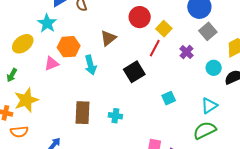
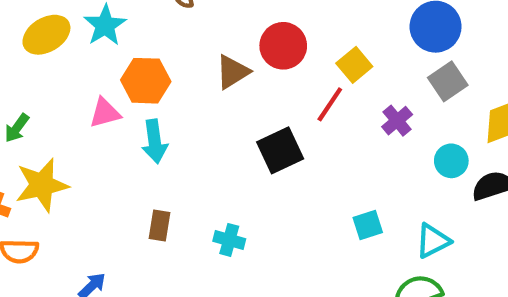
red circle: (140, 17) -> (283, 46), moved
yellow ellipse: (23, 44) -> (46, 35), moved
cyan arrow: (91, 65) -> (155, 141), moved
cyan square: (169, 98) -> (368, 225), moved
brown rectangle: (83, 113) -> (160, 225), size x0.6

